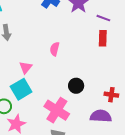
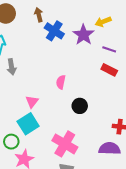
red rectangle: (103, 38) -> (109, 70), turned -63
black circle: (76, 86) -> (80, 106), moved

